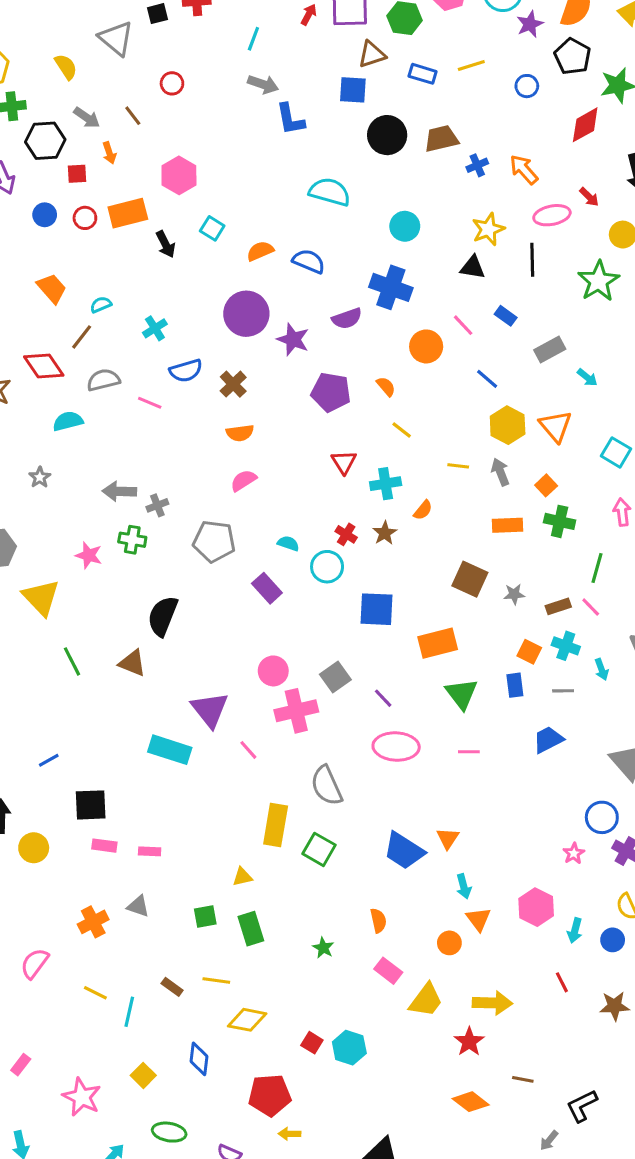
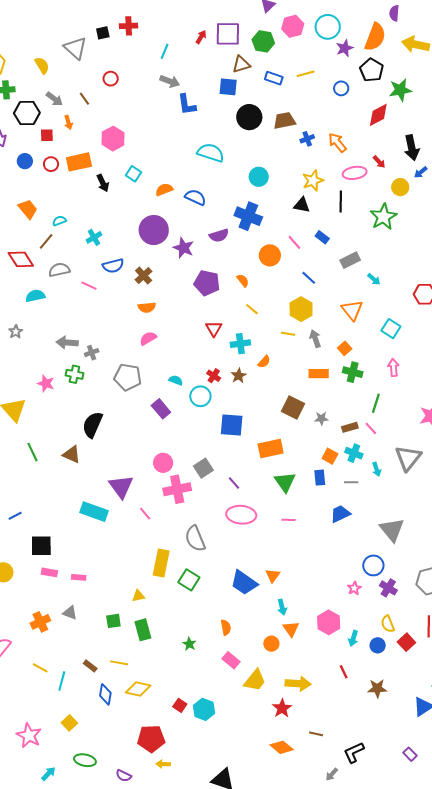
yellow hexagon: (508, 425) -> (301, 309), moved
blue diamond: (199, 1059) -> (105, 694), moved

